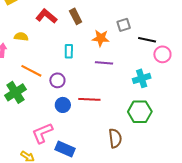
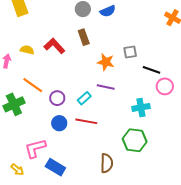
red L-shape: (46, 16) -> (54, 46), moved
cyan rectangle: (69, 51) -> (84, 98), moved, turned 40

